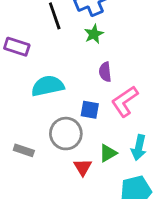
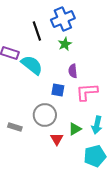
cyan semicircle: (48, 86) -> (32, 65), moved, turned 50
pink L-shape: (125, 101) -> (87, 92), turned 30
blue square: (90, 110) -> (58, 90), moved

